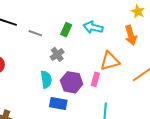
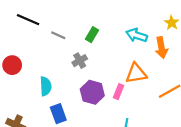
cyan arrow: (93, 27) -> (137, 35), moved
cyan semicircle: (46, 79) -> (46, 86), moved
blue rectangle: (58, 103) -> (58, 114), moved, turned 54

